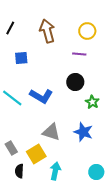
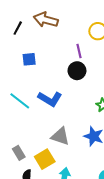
brown arrow: (47, 31) -> (46, 20), moved, turned -60
purple line: (79, 54) -> (79, 51), moved, turned 72
black circle: (75, 82) -> (77, 71), moved

